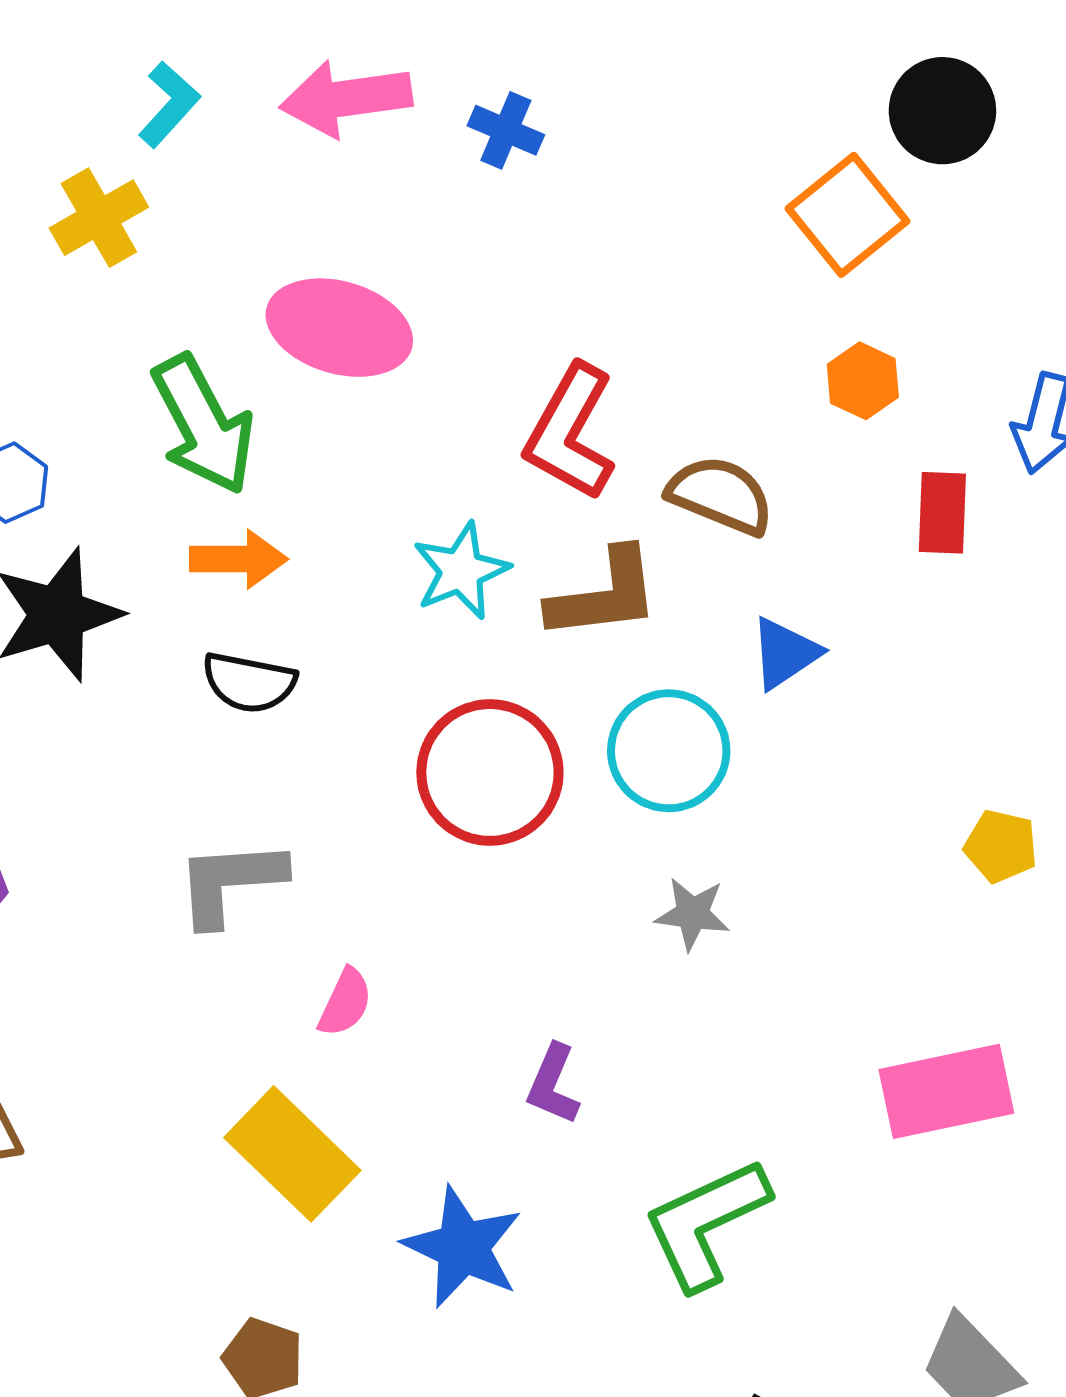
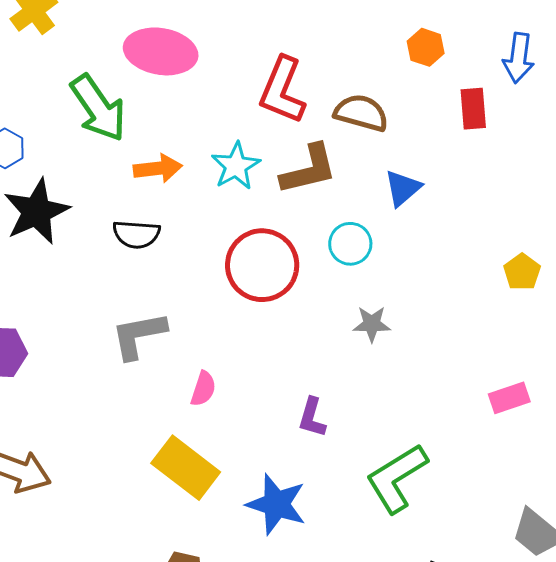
orange arrow: (238, 559) -> (158, 168), moved
cyan circle: (669, 751) -> (350, 244), size x0.7
yellow pentagon: (1001, 846) -> (522, 272), turned 30
pink rectangle: (946, 1091) -> (509, 398), size x0.6

